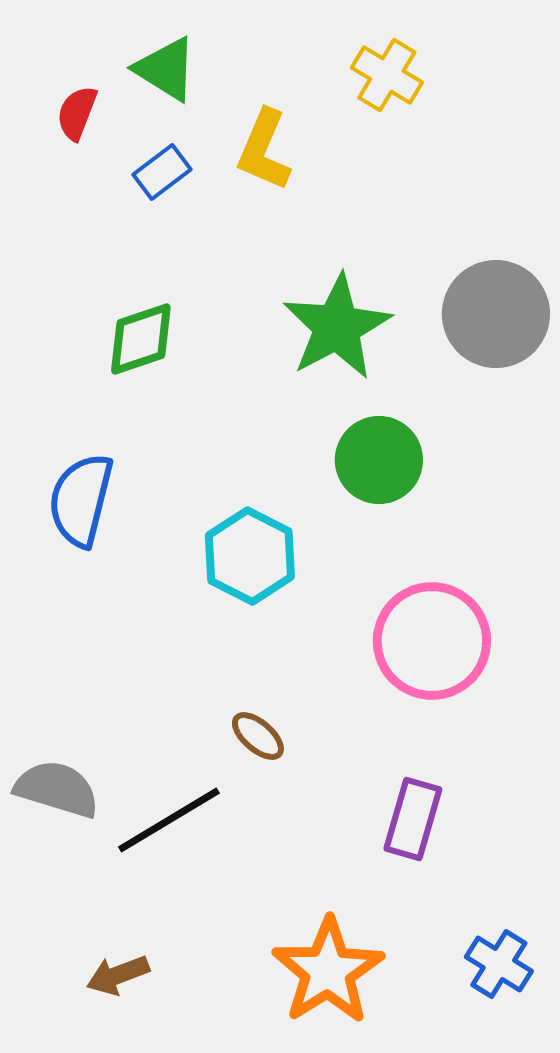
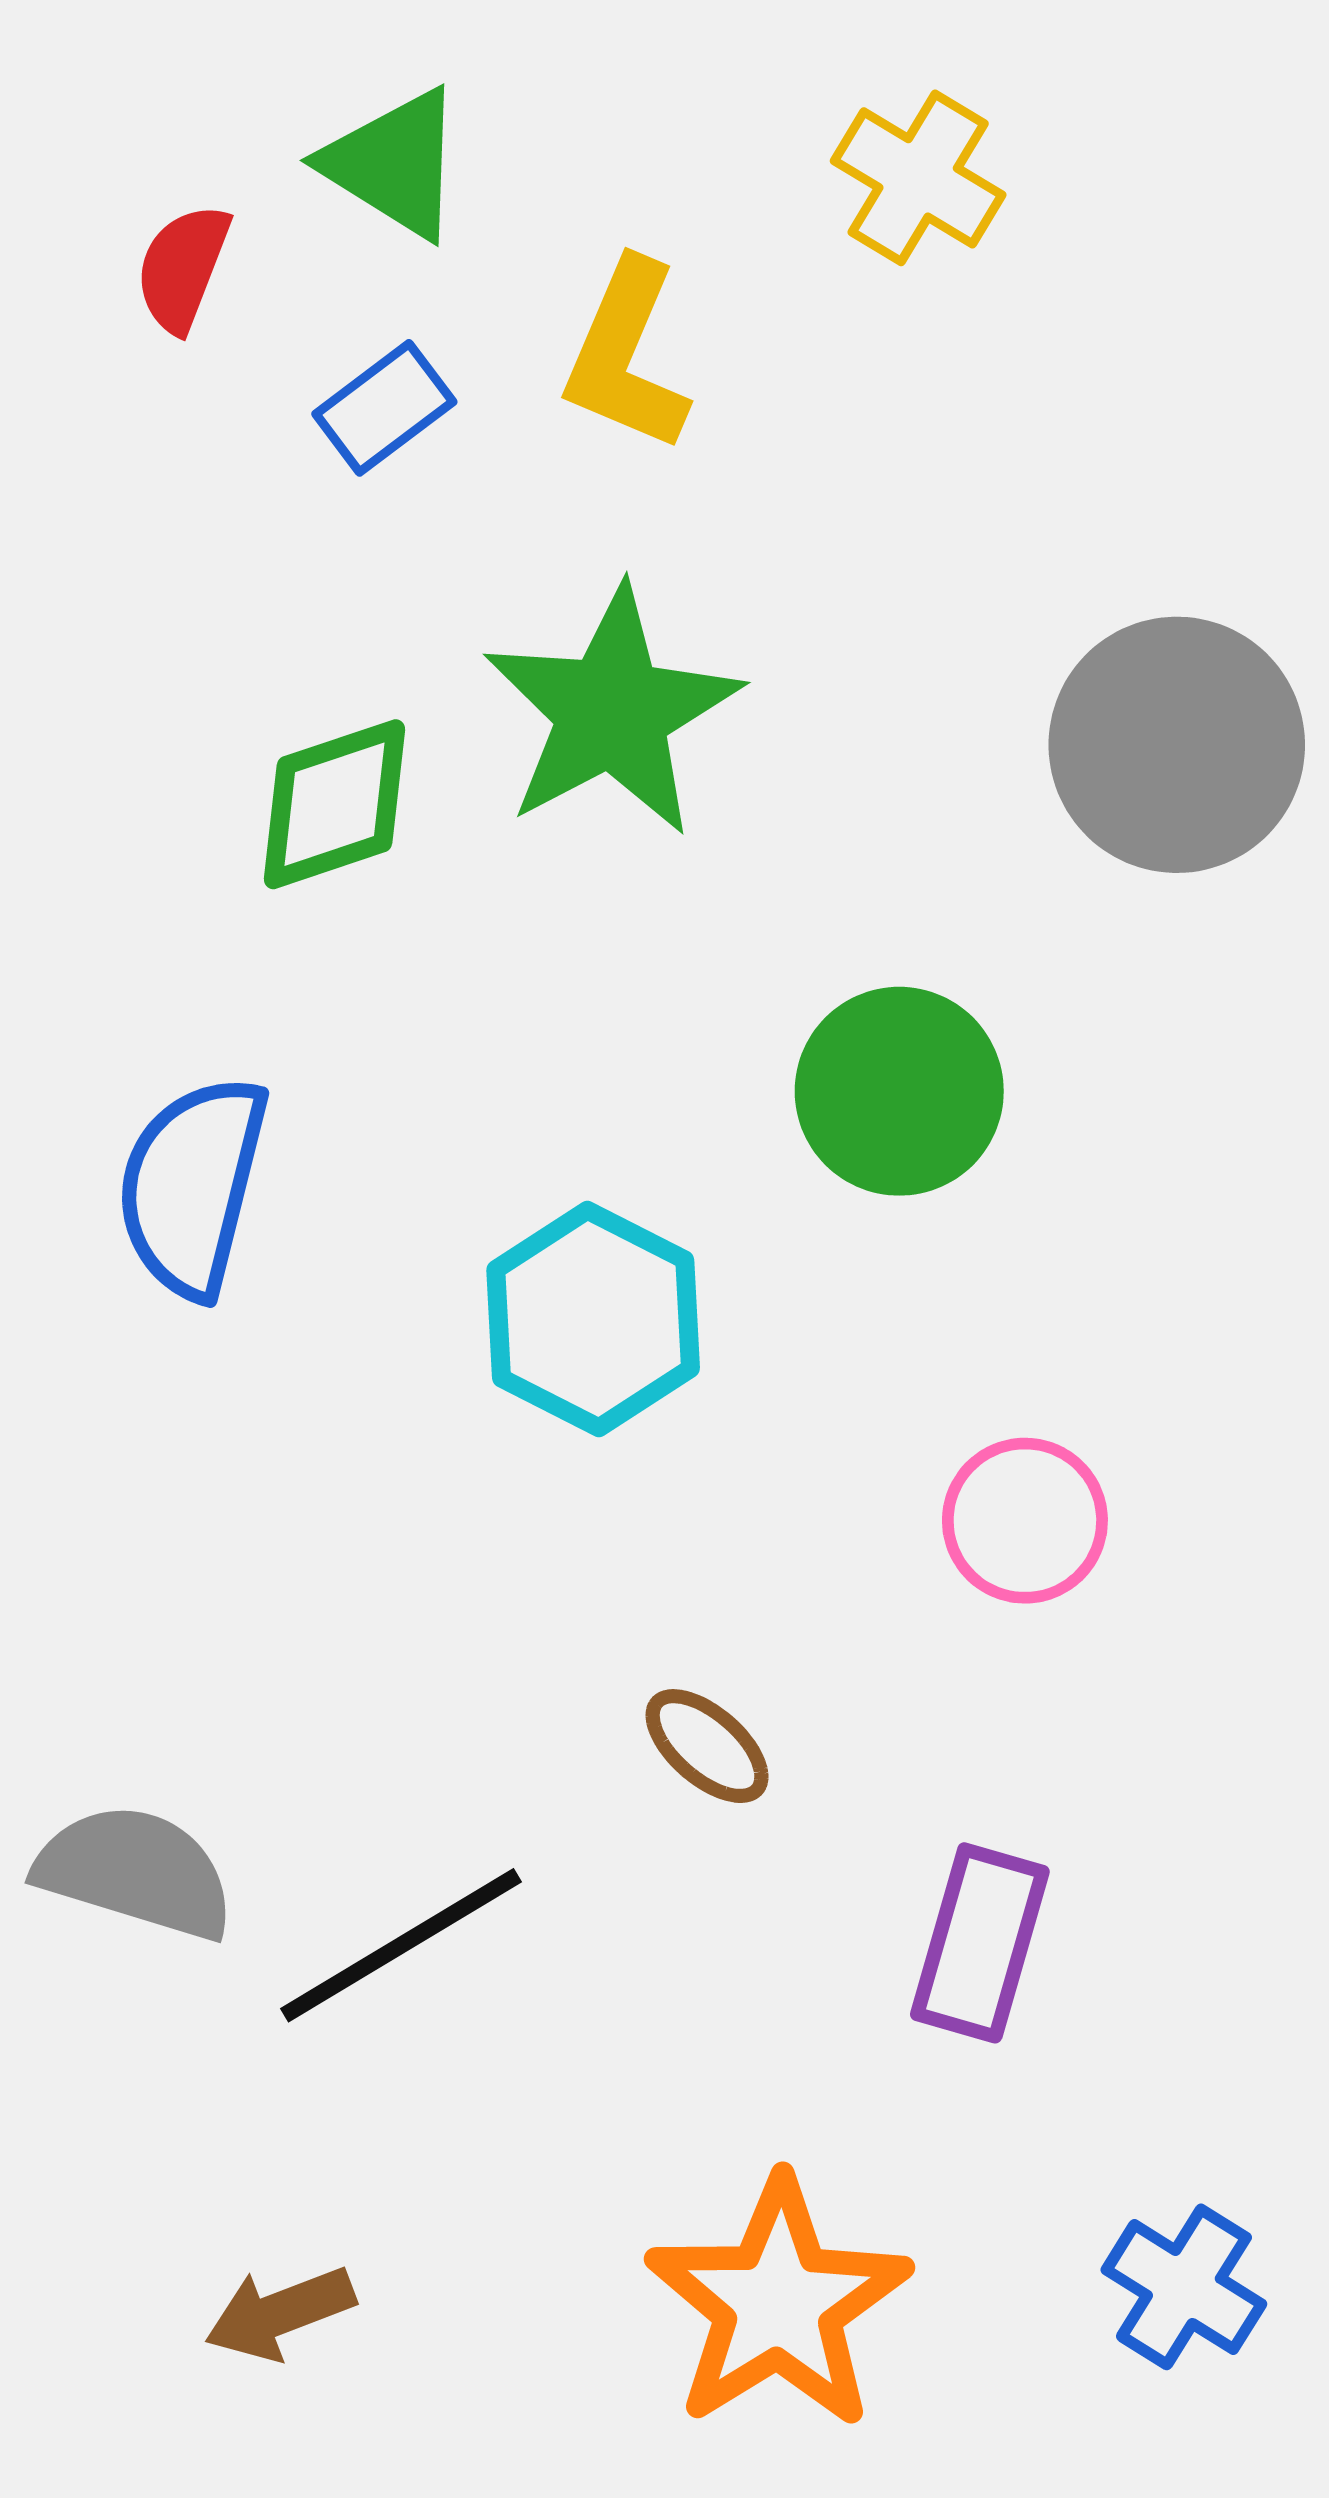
green star: (337, 327) -> (612, 712), moved
pink circle: (432, 641) -> (1025, 1521), size x0.6
brown ellipse: (258, 736) -> (707, 1746), moved

